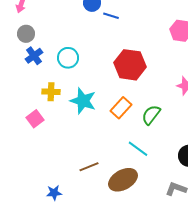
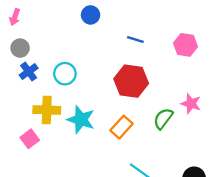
blue line: (111, 16) -> (135, 40), moved
yellow cross: (51, 92) -> (47, 110), size x1.4
green semicircle: (151, 115) -> (163, 119), moved

